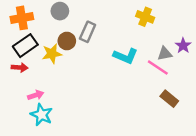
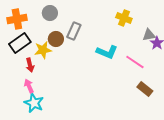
gray triangle: (165, 54) -> (149, 35), moved
red arrow: (20, 67) -> (30, 65), moved, turned 72
pink arrow: (36, 95) -> (29, 86), turned -96

